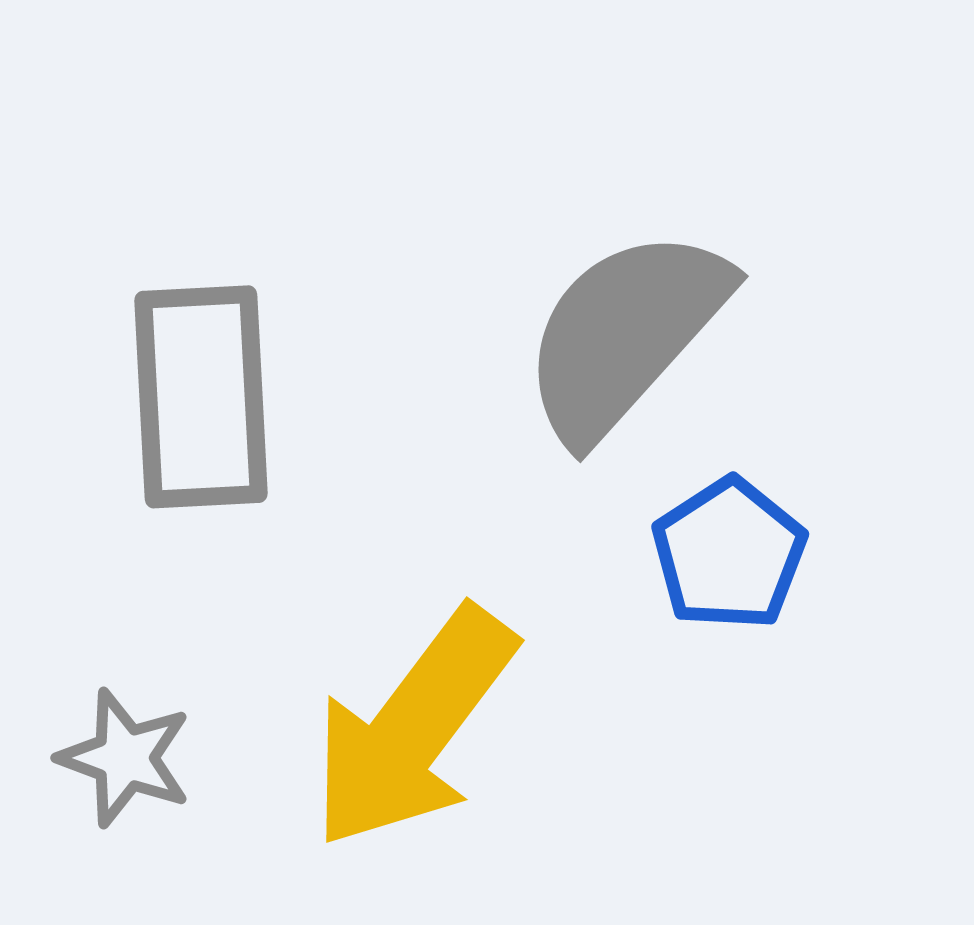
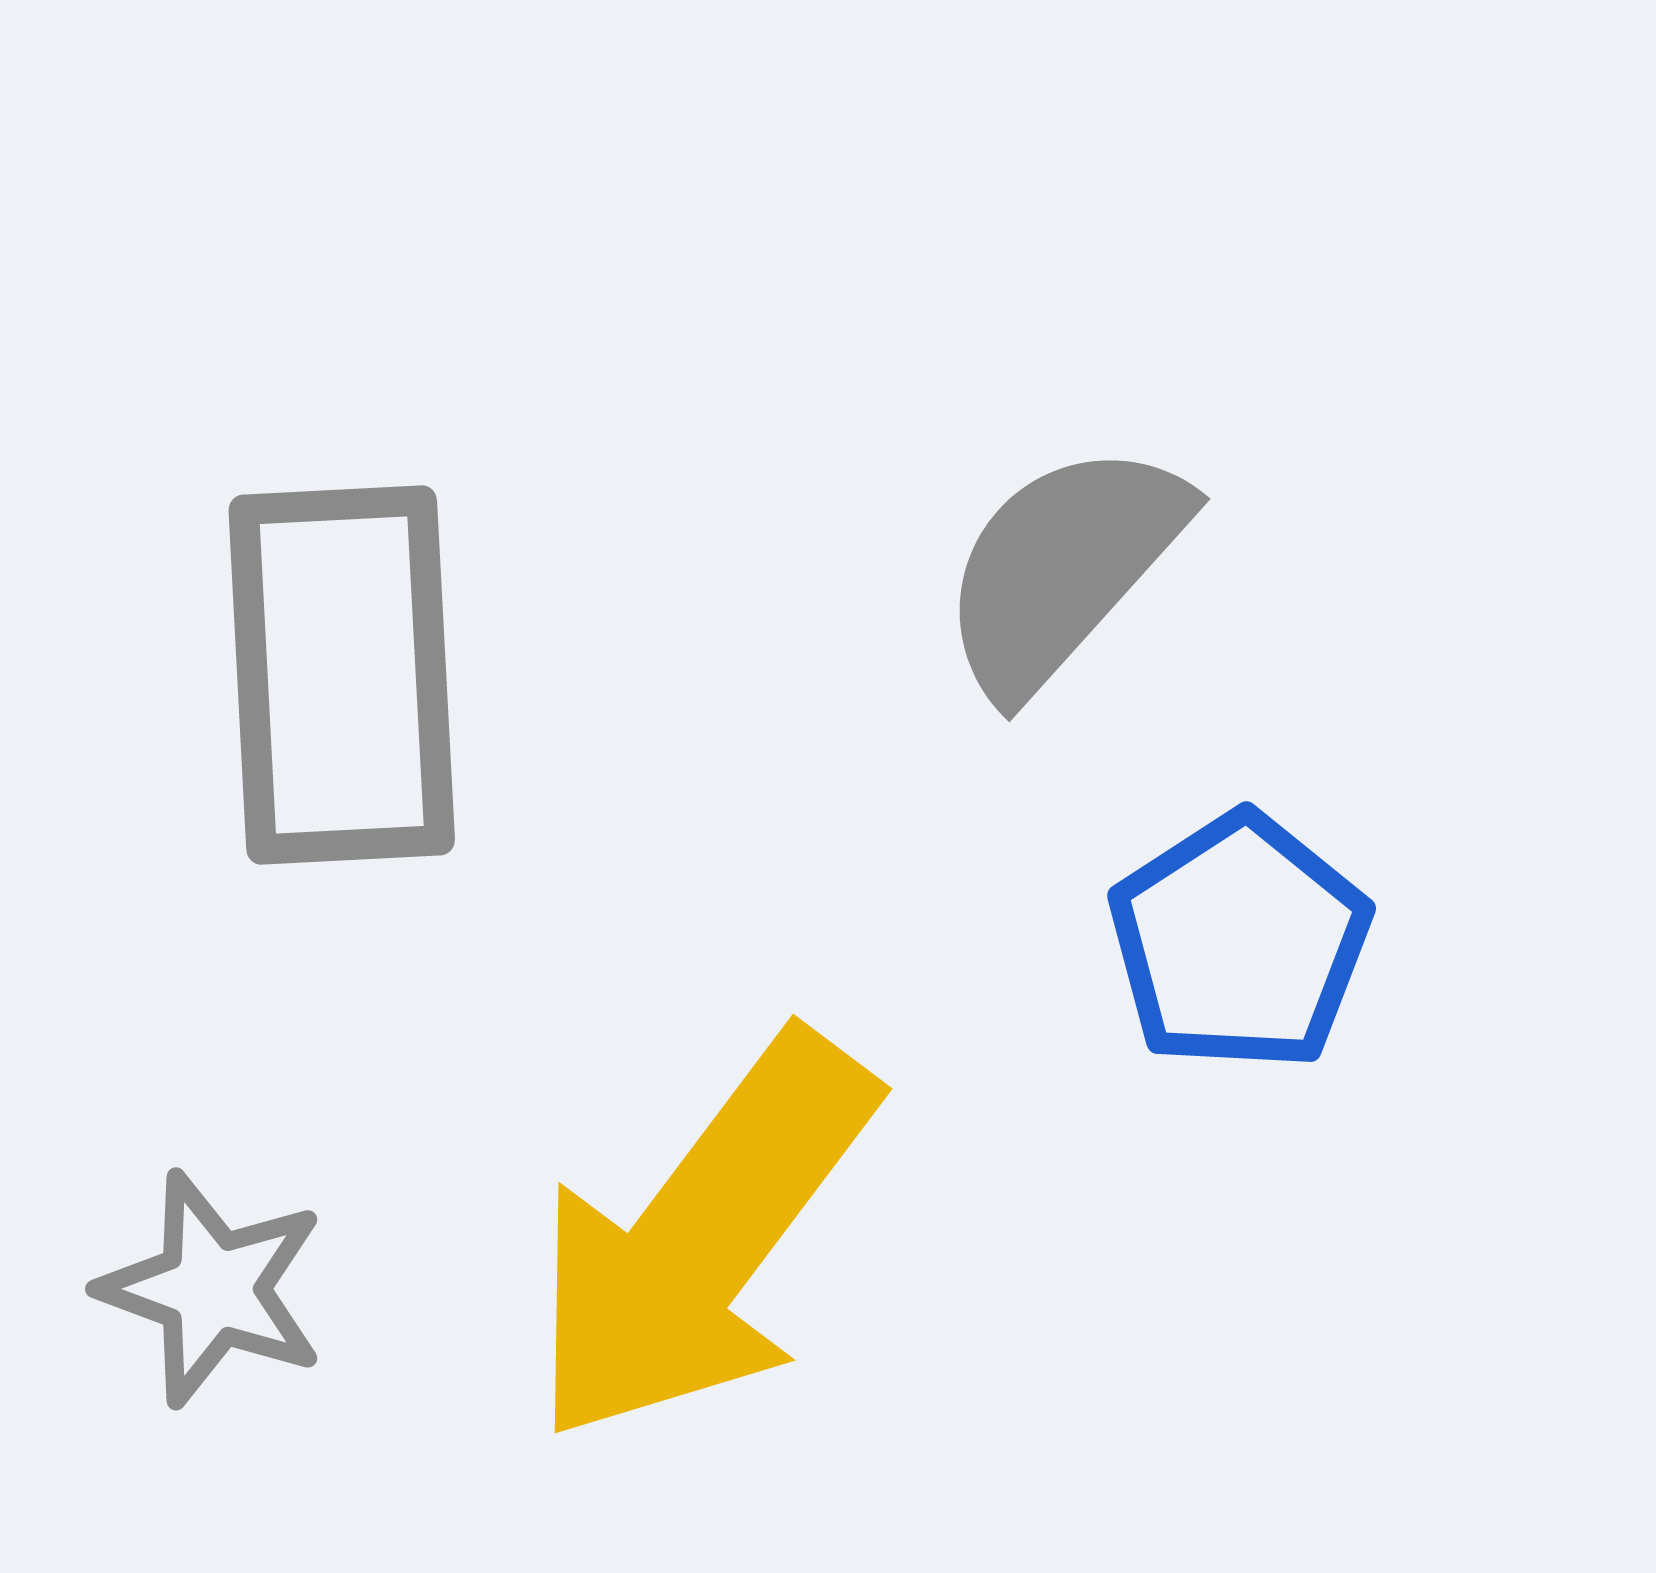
gray semicircle: (625, 334) -> (1063, 568), size x0.7

